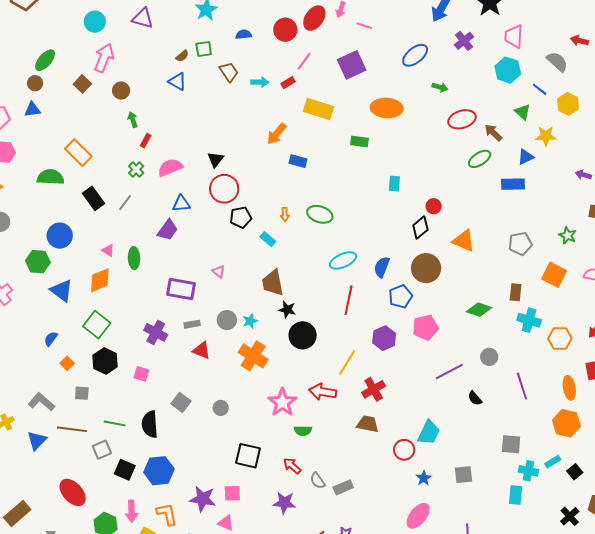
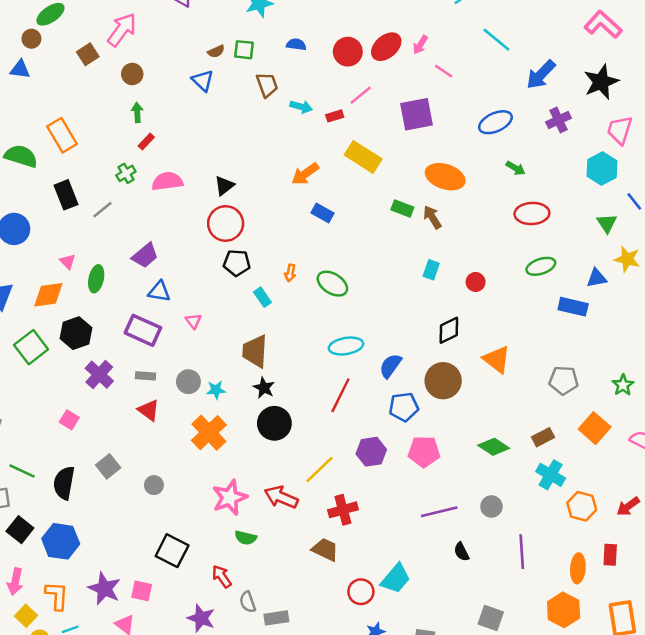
brown arrow: (493, 133) -> (432, 217), moved
blue triangle: (181, 204) -> (159, 292), moved
red circle: (434, 206) -> (476, 282), moved
brown rectangle: (516, 292) -> (543, 437), turned 42
black hexagon: (105, 361) -> (76, 333), moved

